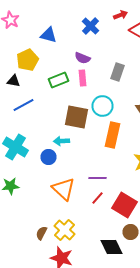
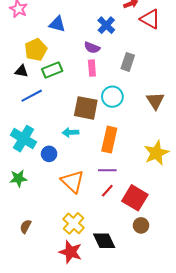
blue cross: (90, 26) -> (106, 25), moved
green rectangle: (58, 80) -> (52, 70), moved
orange rectangle: (112, 135) -> (109, 140), moved
blue circle: (48, 157) -> (49, 154), moved
brown semicircle: (42, 233) -> (26, 226), moved
black diamond: (112, 247) -> (104, 241), moved

